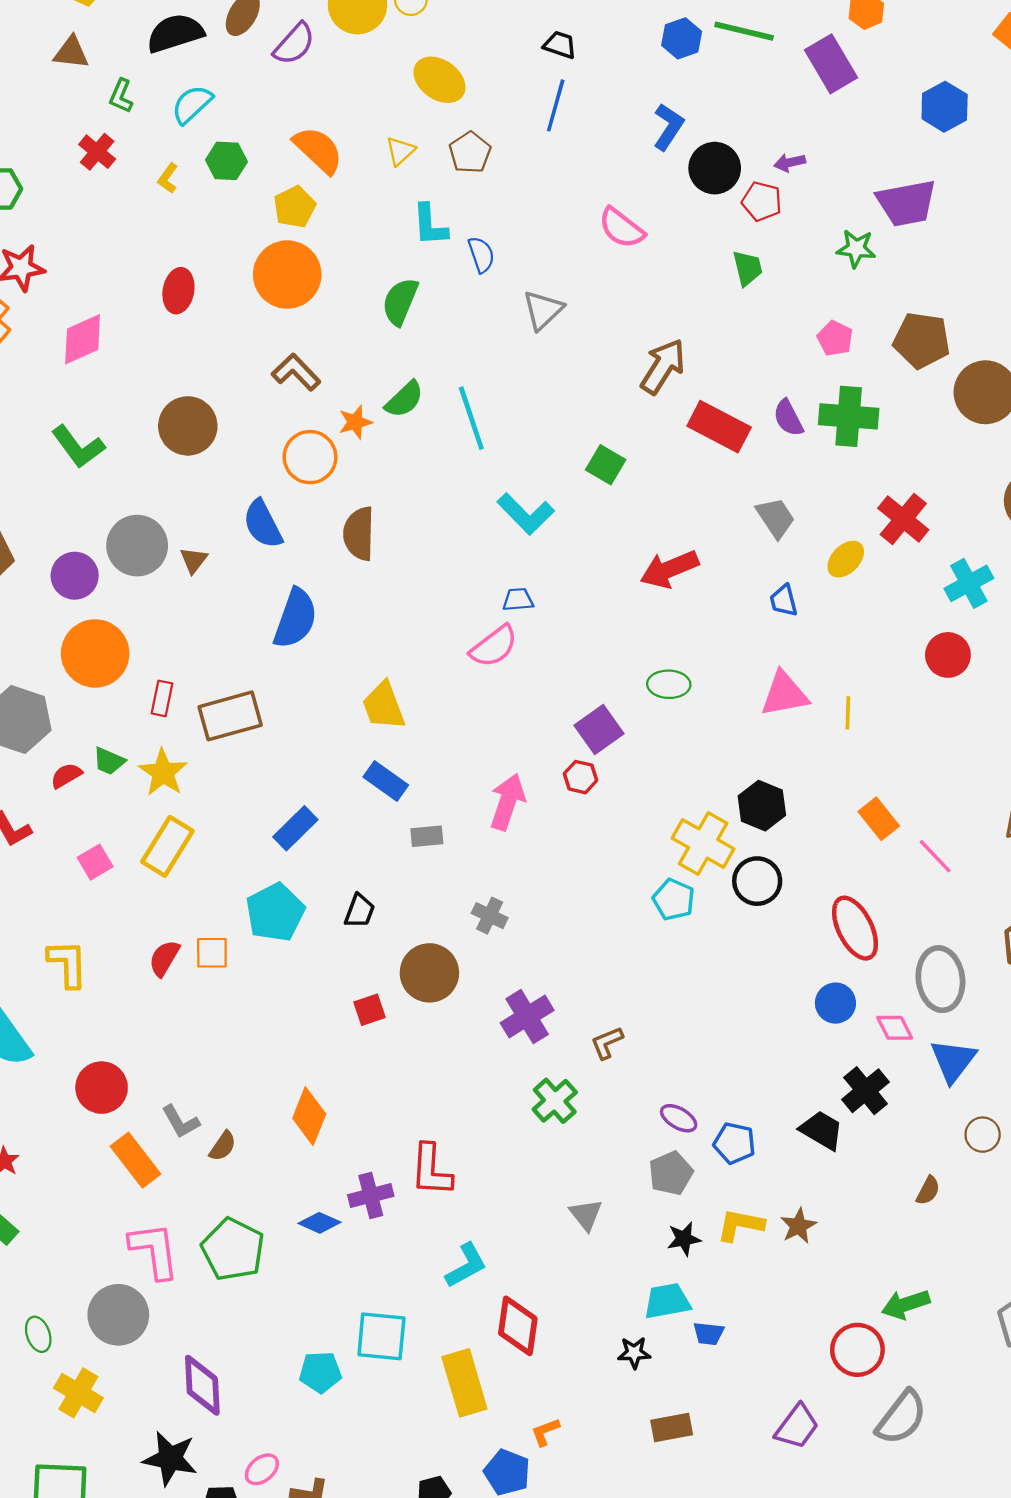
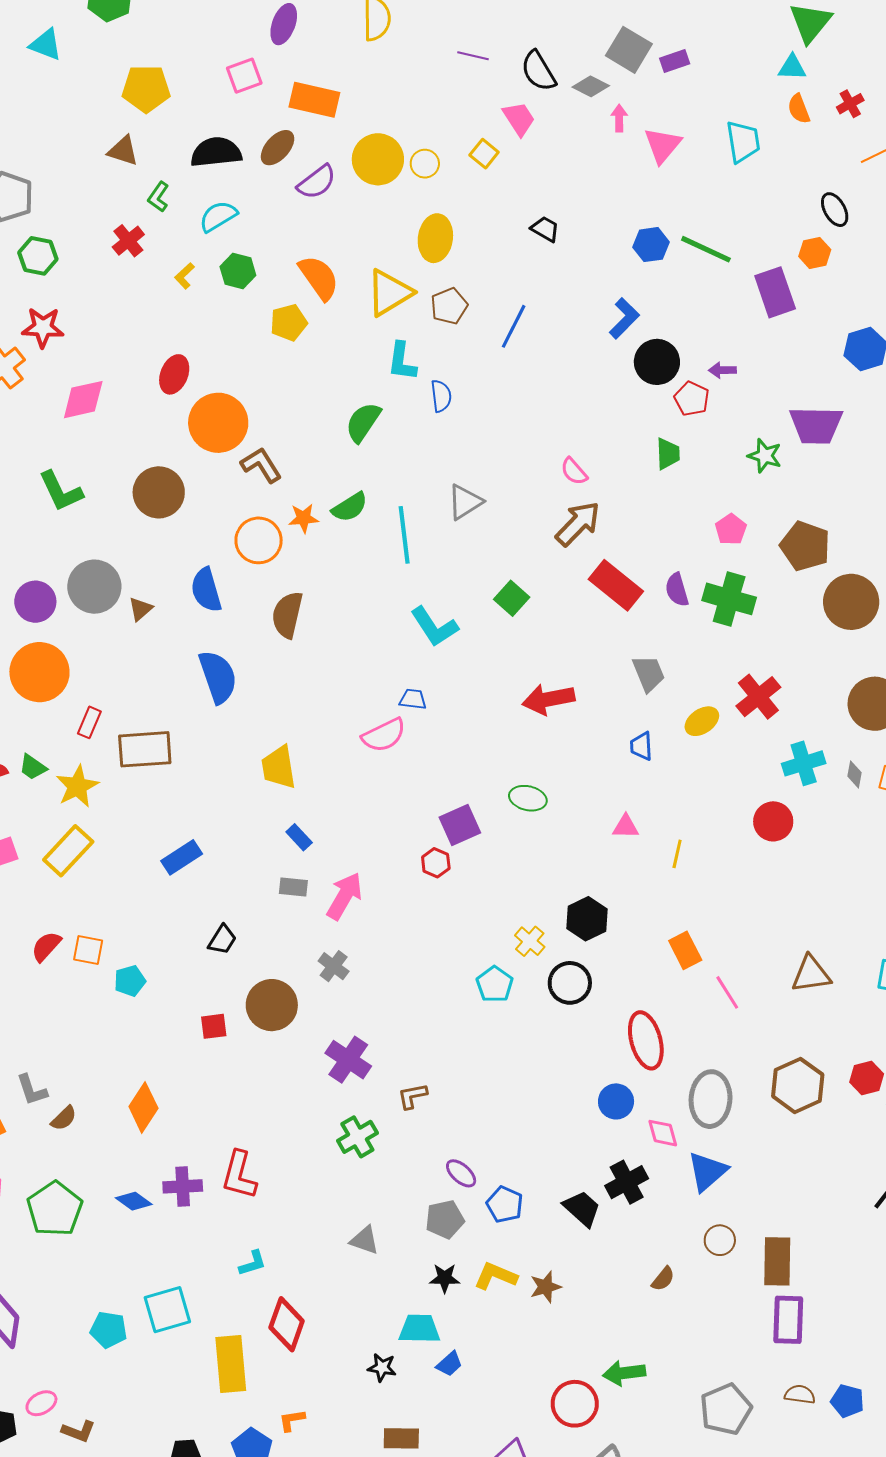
yellow ellipse: (439, 80) -> (435, 238), turned 51
blue line: (556, 105) -> (514, 326), moved
yellow triangle: (400, 151) -> (389, 293), size x1.8
pink semicircle: (622, 228) -> (574, 471), moved, size x0.7
orange circle: (287, 275) -> (218, 423), moved
gray triangle: (543, 310) -> (465, 502), moved
blue semicircle: (295, 618) -> (218, 677), turned -50
pink triangle: (784, 694) -> (626, 827), size x0.6
blue rectangle: (386, 781) -> (299, 837), moved, size x0.7
pink arrow: (507, 802) -> (345, 896), moved
yellow cross: (703, 844) -> (530, 941), size x0.6
cyan pentagon: (275, 912) -> (130, 981), moved, size x0.6
purple cross: (527, 1017) -> (348, 1060), turned -36
gray triangle: (586, 1215) -> (365, 1240), turned -44
cyan L-shape: (466, 1265) -> (253, 1263), size x0.7
blue trapezoid: (709, 1334) -> (449, 1364), turned -60
cyan square: (381, 1336) -> (167, 1310), turned -33

